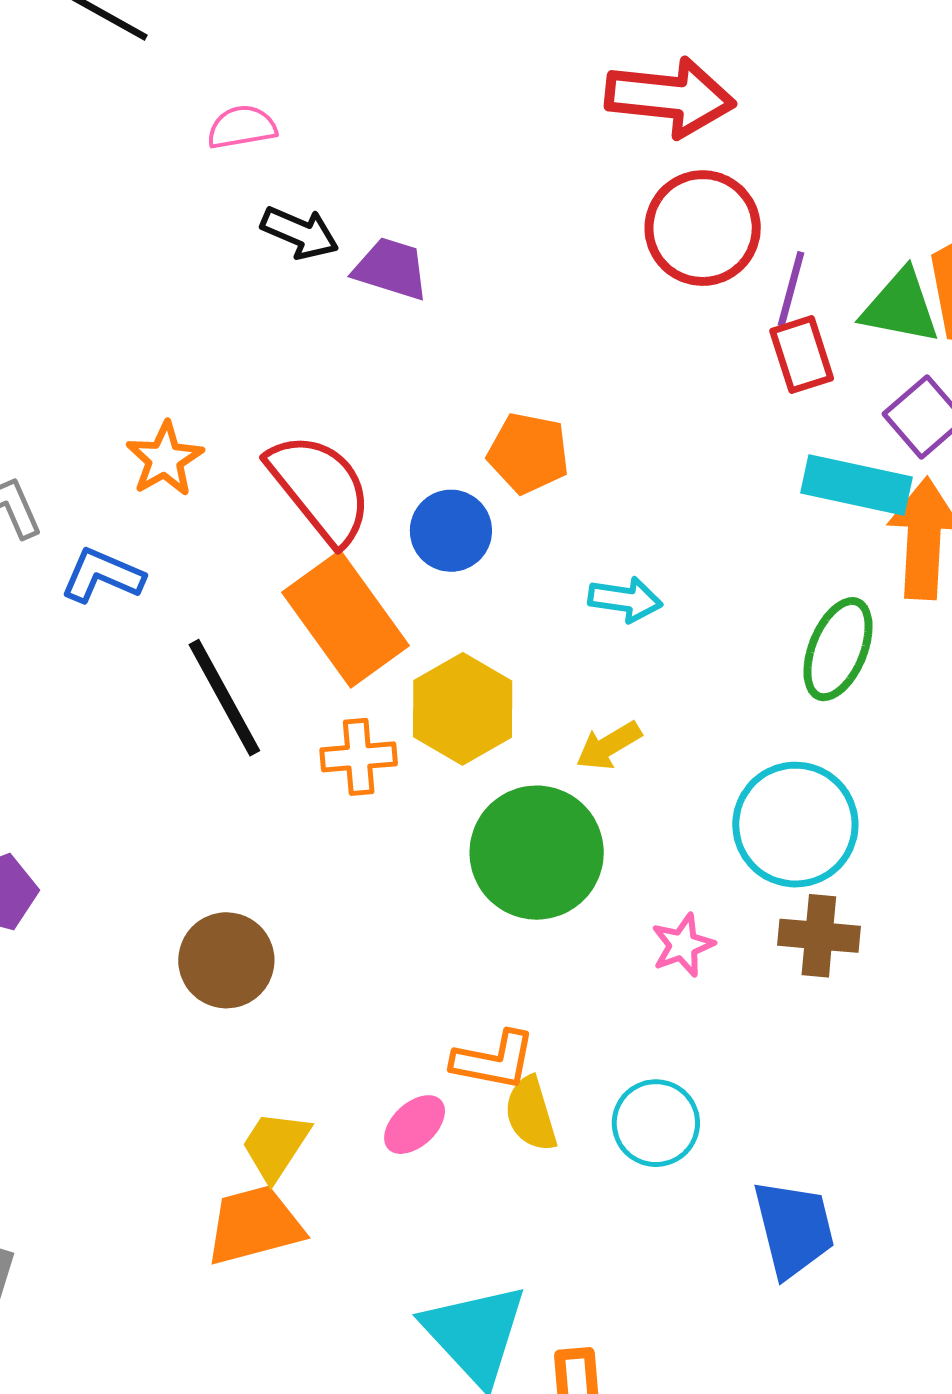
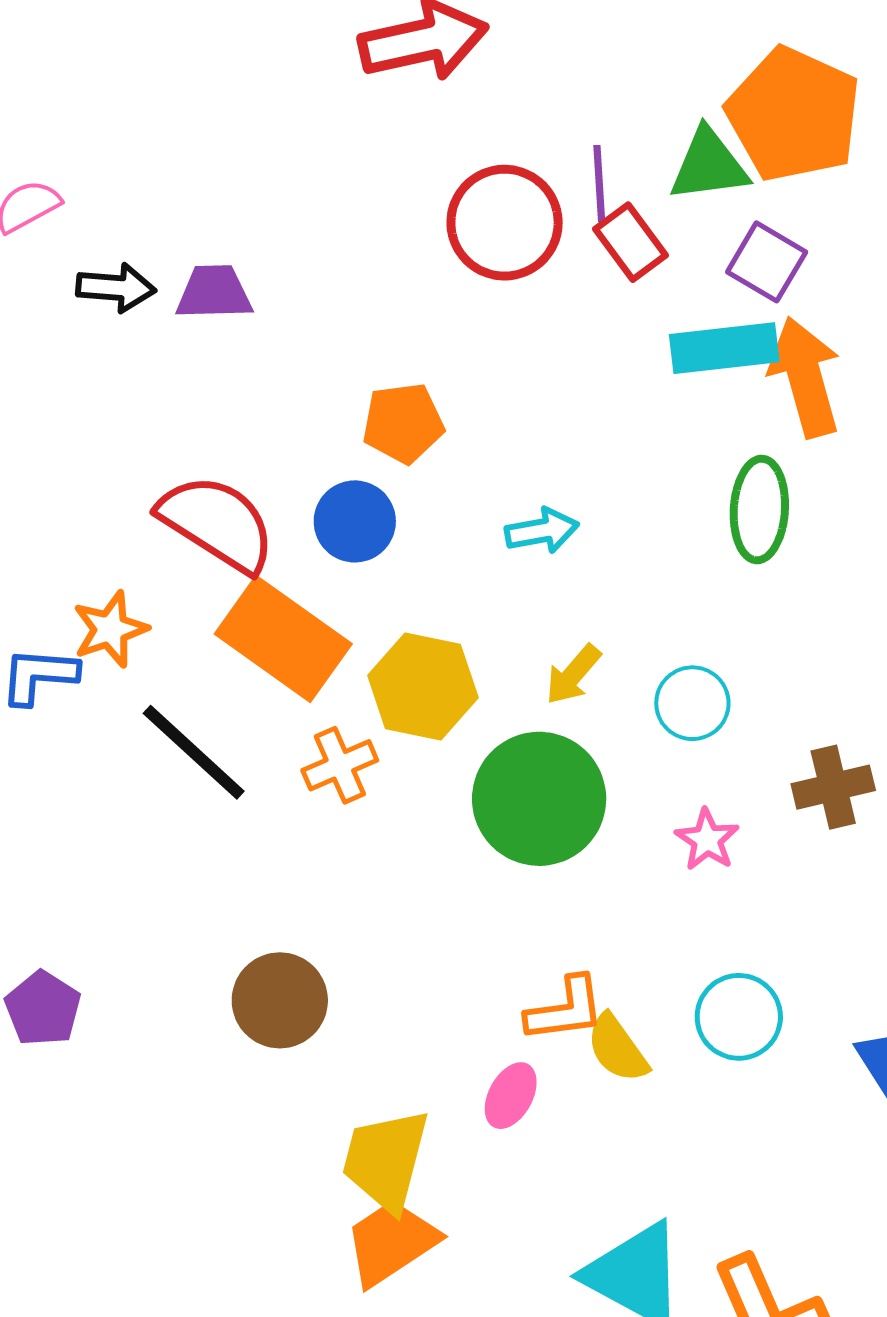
red circle: (703, 228) -> (505, 223), moved
orange star: (165, 459) -> (110, 629), moved, turned 30
cyan circle: (795, 825) -> (692, 703), moved, size x0.6
yellow trapezoid: (275, 1146) -> (386, 1160), size x1.4

